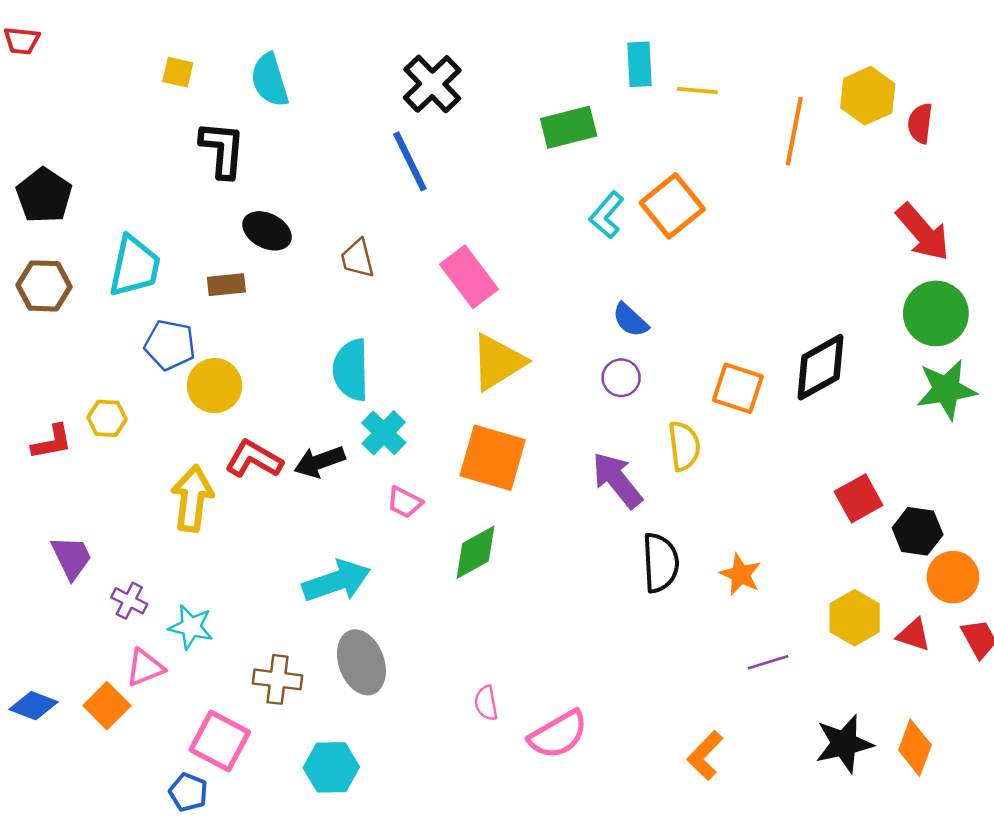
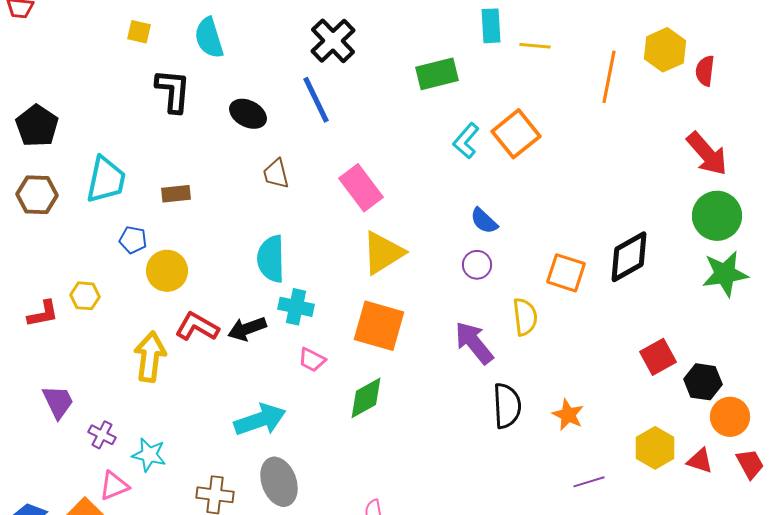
black ellipse: (267, 231) -> (248, 114), moved
blue pentagon: (170, 345) -> (133, 240), size x0.7
cyan cross: (384, 433) -> (296, 307), turned -32

